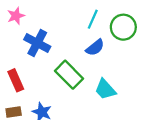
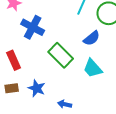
blue semicircle: (95, 48) -> (92, 38), moved

